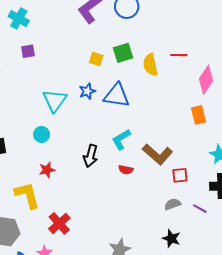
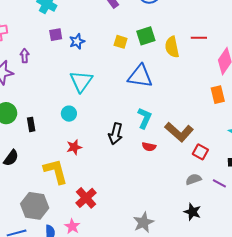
blue star: (87, 91) -> (77, 41), moved
cyan L-shape: (121, 139) -> (145, 118), turned 145
red square: (180, 175) -> (200, 152), turned 35

